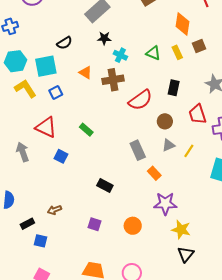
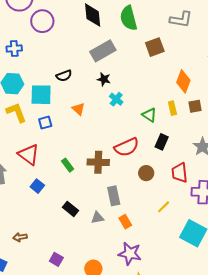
green triangle: (153, 53) -> (149, 115), moved
brown cross: (113, 80) -> (98, 162), moved
gray triangle: (168, 145) -> (97, 218), moved
black rectangle: (105, 185) -> (70, 209), moved

